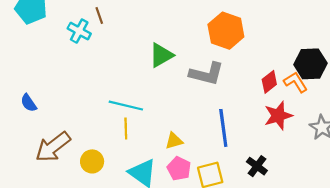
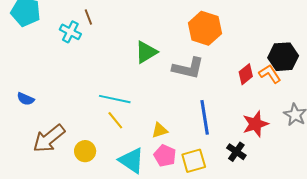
blue semicircle: (29, 103) -> (26, 99), turned -30
red star: (278, 116) -> (255, 124), moved
yellow line: (126, 129) -> (115, 120), turned -36

